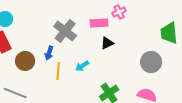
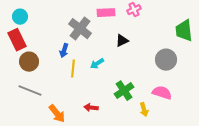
pink rectangle: (99, 23) -> (106, 13), moved
brown circle: (25, 61) -> (29, 62), moved

